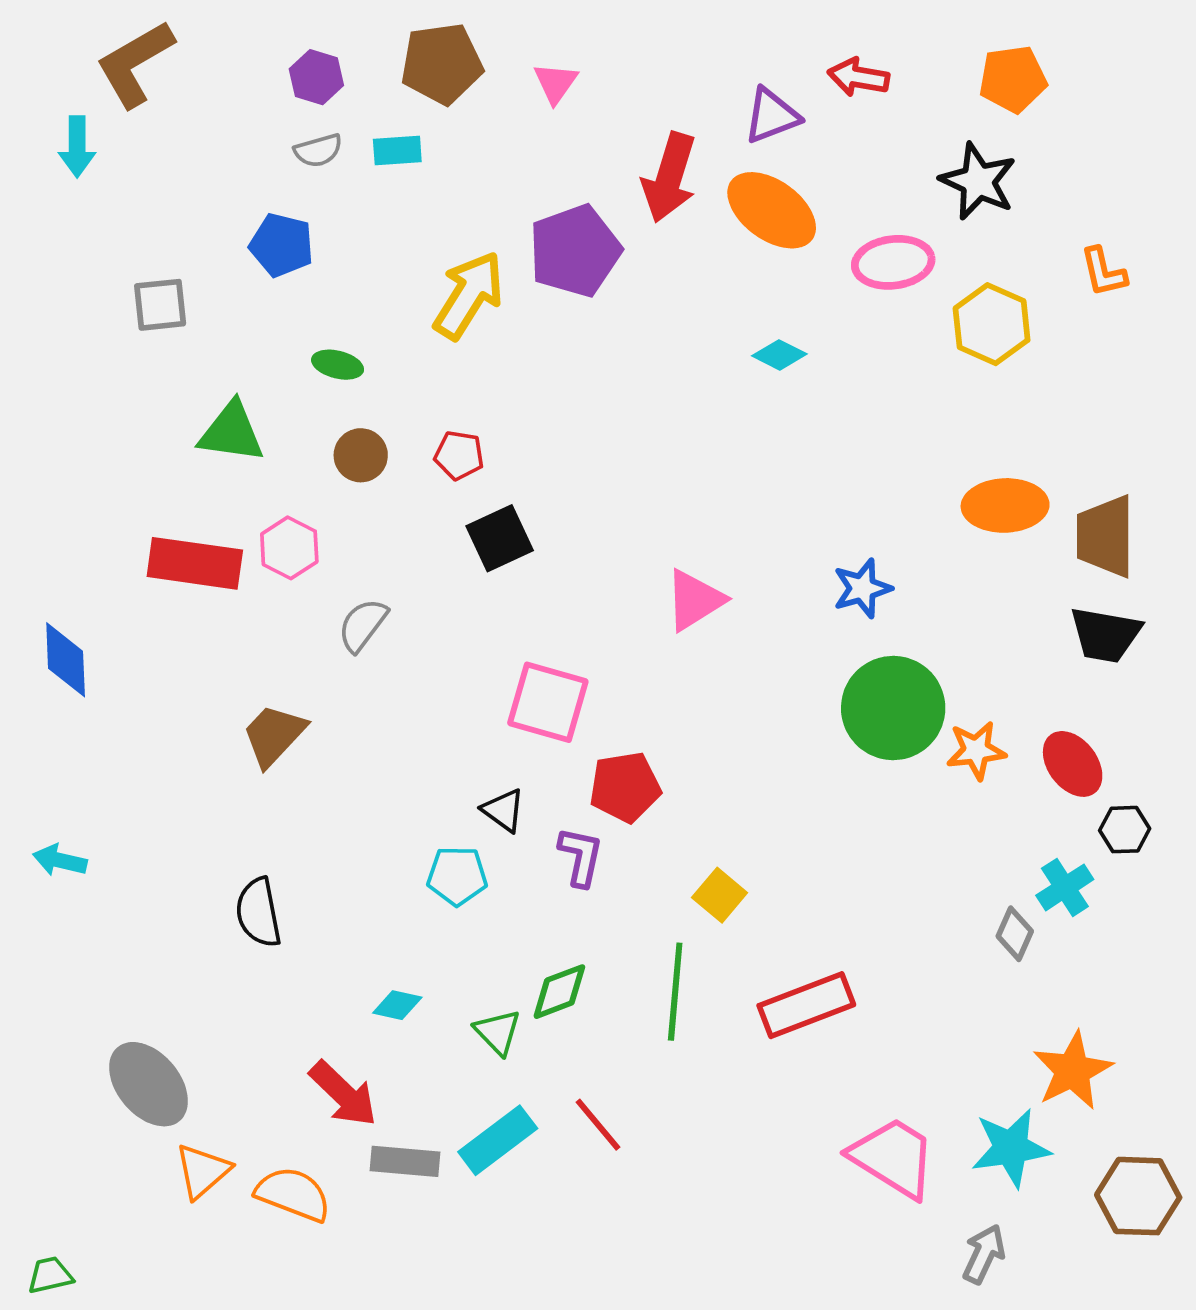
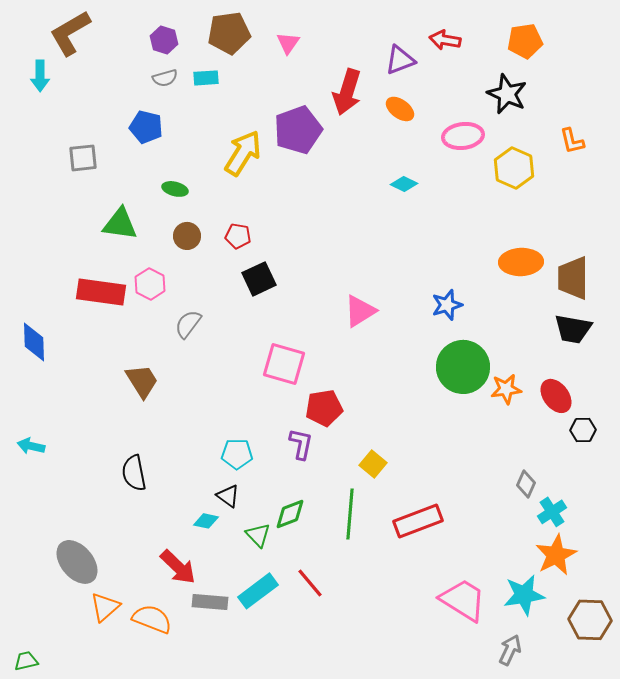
orange ellipse: (772, 210) -> (400, 109), size x0.6
brown trapezoid: (274, 735) -> (142, 381), turned 105
black triangle: (503, 810) -> (228, 496), moved
cyan cross: (1065, 887) -> (552, 512), moved

